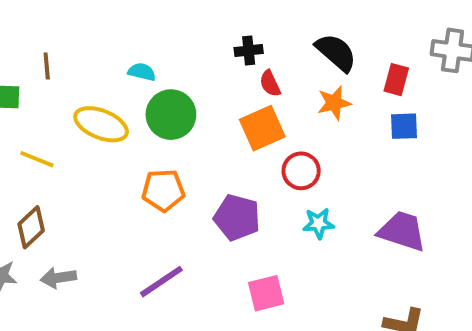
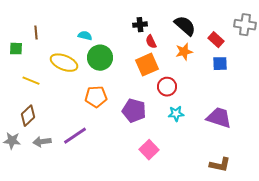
red rectangle: (396, 80) -> (216, 40), turned -63
purple line: (161, 282) -> (75, 136), moved
pink square: (266, 293) -> (149, 150), turned -30

